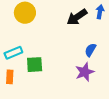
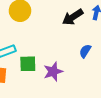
purple star: (85, 72) -> (53, 72), moved

